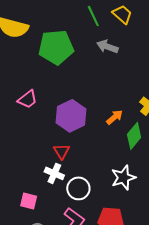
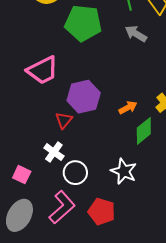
pink trapezoid: (28, 99) -> (43, 70), size x1.5
red triangle: (61, 151) -> (64, 120), moved
white star: (123, 178) -> (124, 171), turned 30

